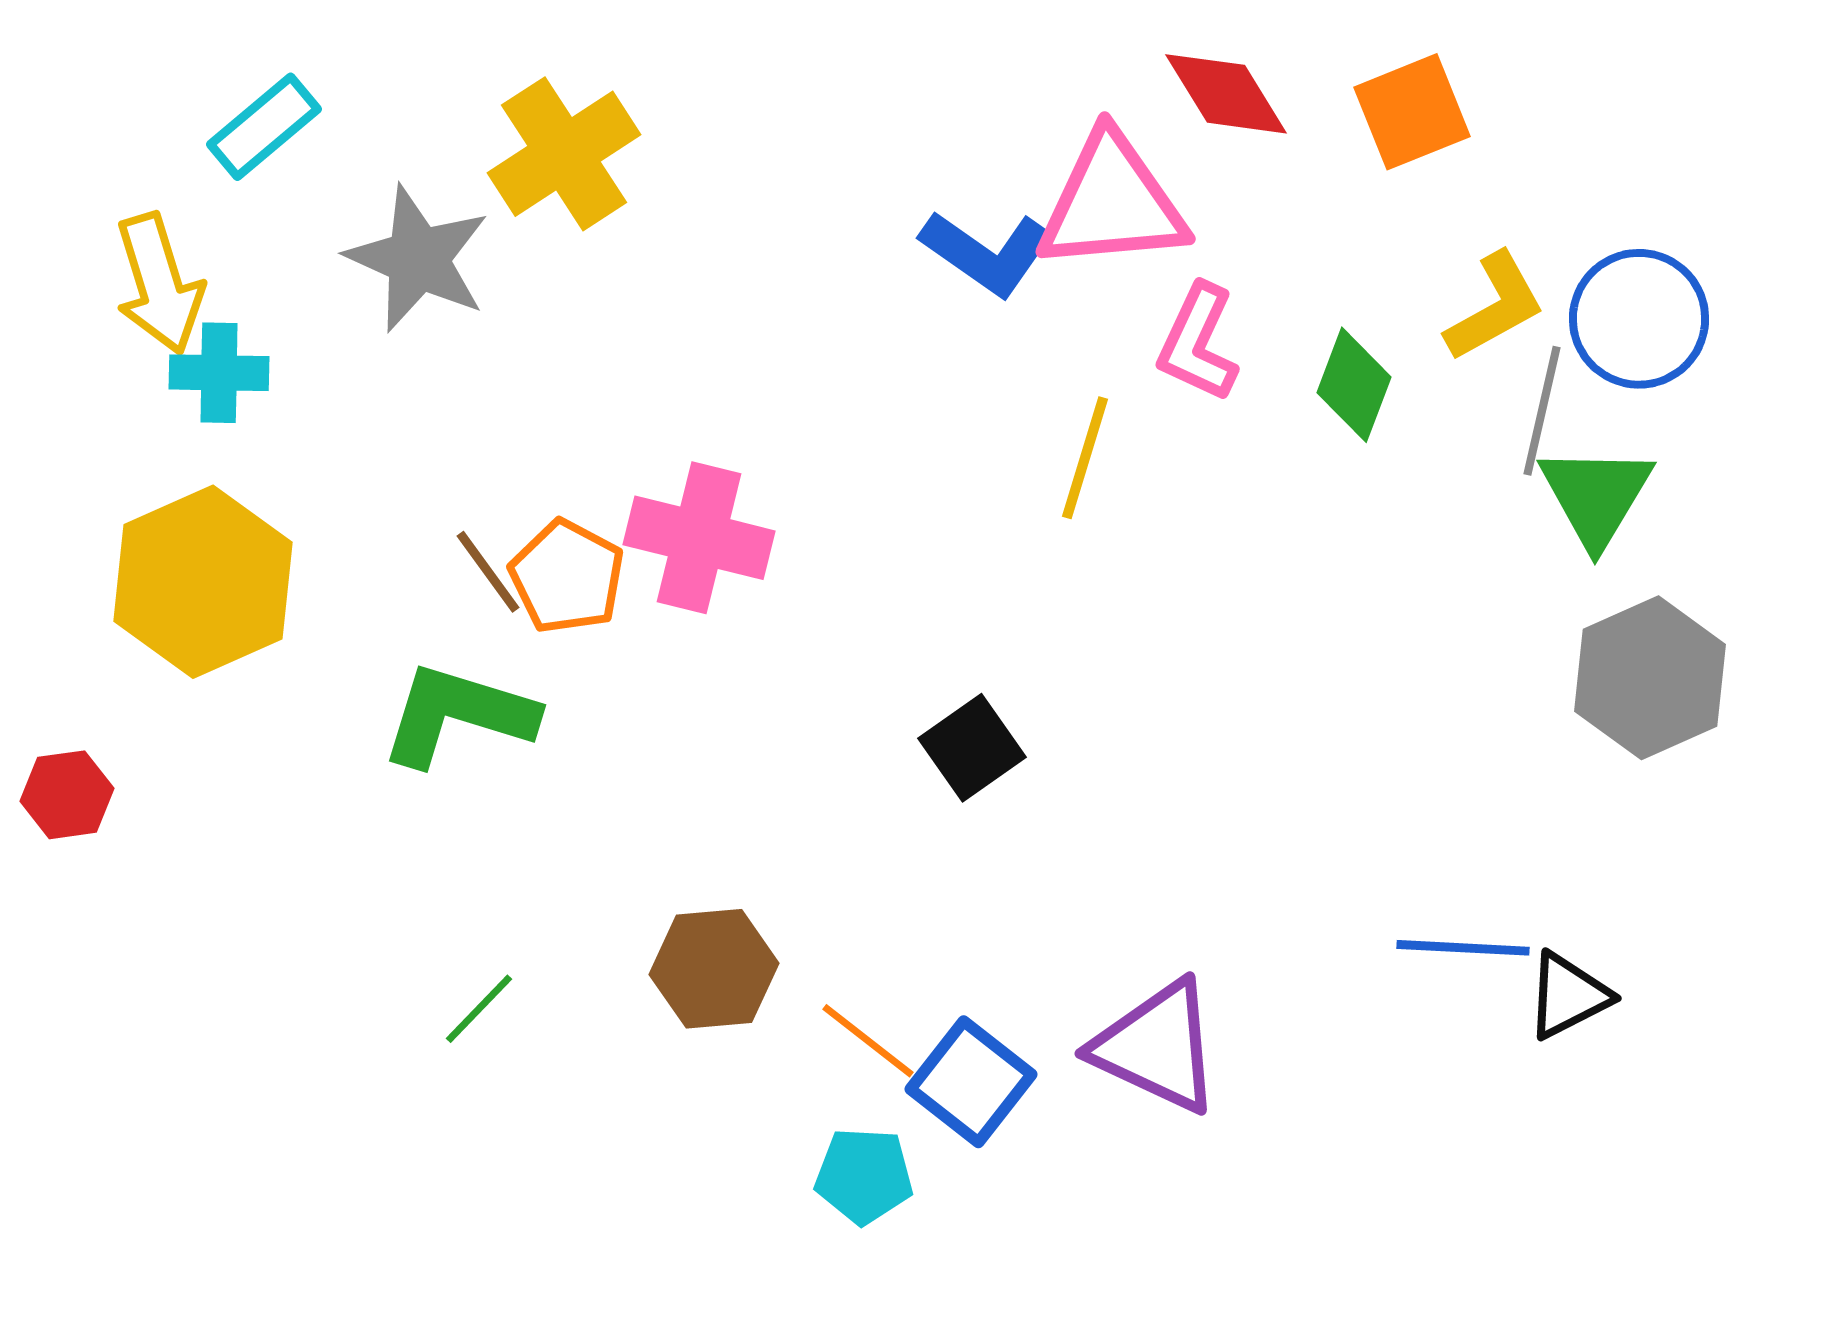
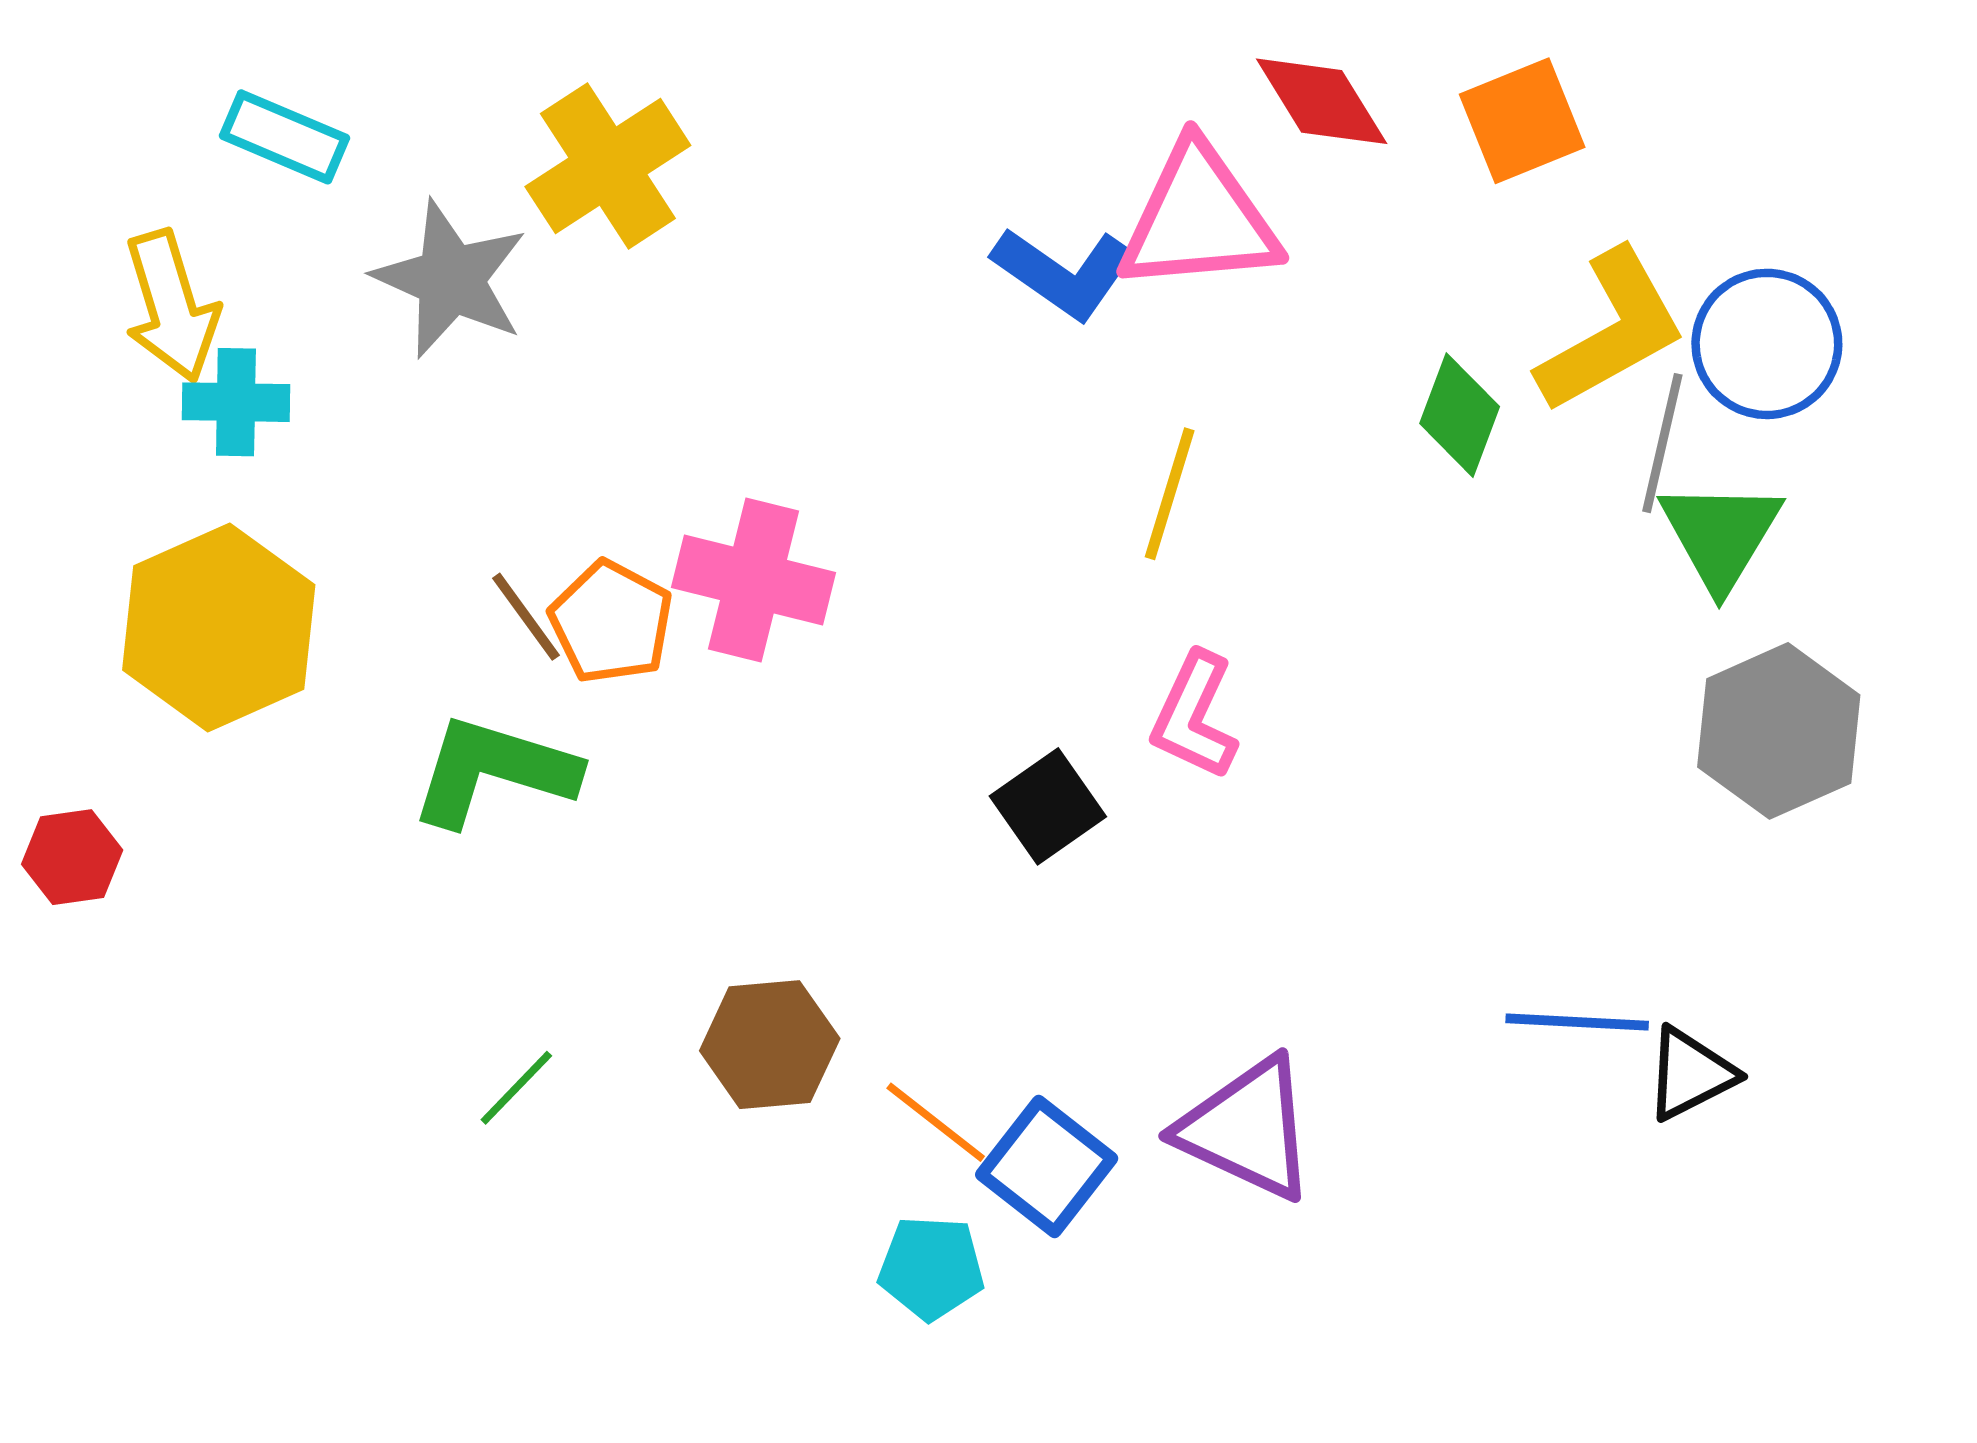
cyan rectangle: (264, 127) -> (285, 137), turned 63
yellow L-shape: (1495, 307) -> (1612, 331), size x1.4
pink L-shape: (1198, 343) -> (1194, 716), moved

